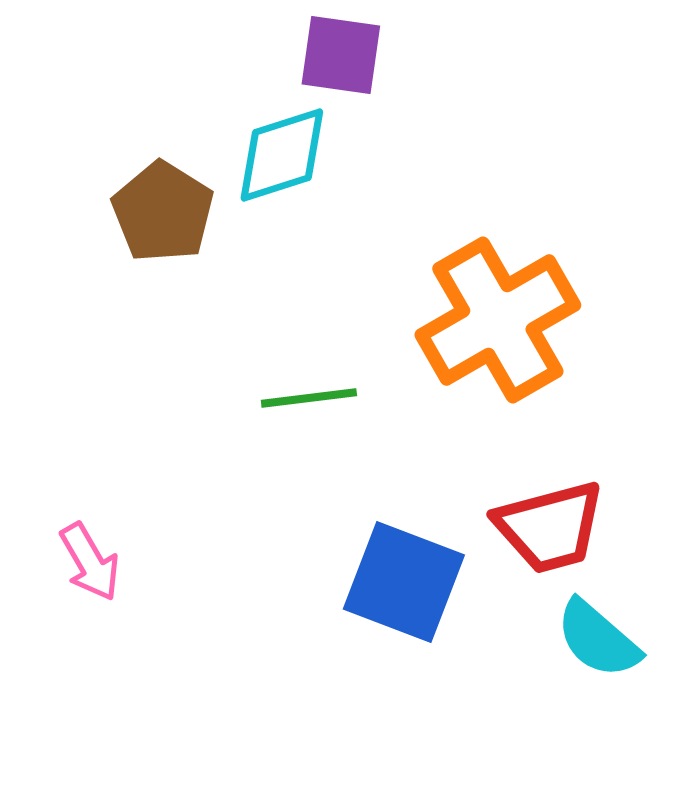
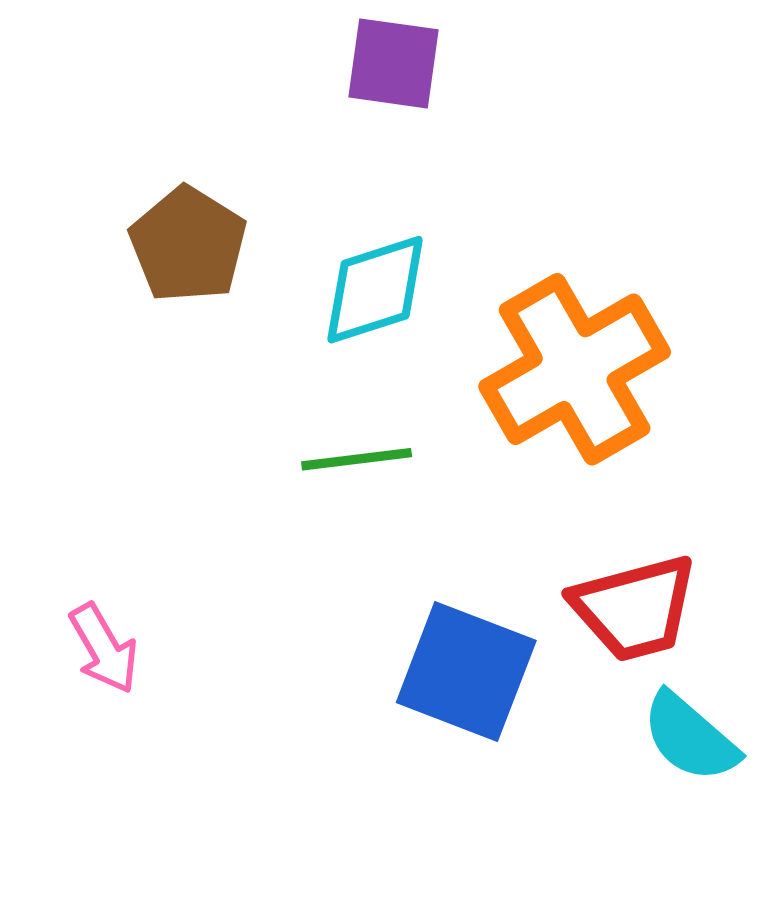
cyan diamond: (282, 155) -> (375, 290), moved

